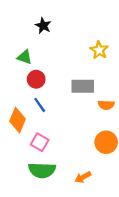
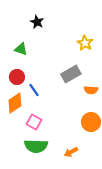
red circle: (36, 79) -> (17, 77), moved
gray rectangle: (83, 86) -> (71, 74), turned -30
orange diamond: (17, 120) -> (15, 103), turned 35

